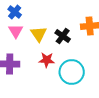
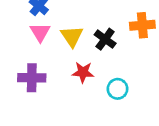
cyan circle: (72, 72) -> (117, 89), size x0.6

